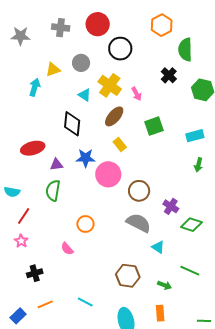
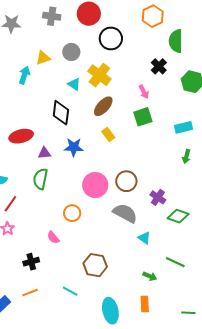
pink arrow: (137, 94) -> (144, 92), moved
pink circle: (108, 174) -> (95, 185), moved
black cross: (35, 273) -> (31, 262), moved
brown hexagon: (128, 276) -> (95, 265), moved

